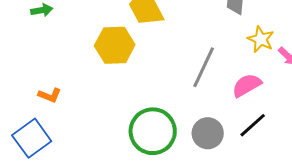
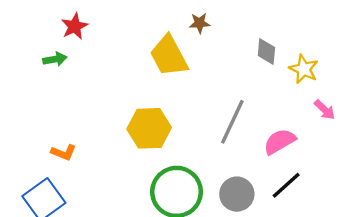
yellow star: (261, 39) -> (304, 69), moved
yellow hexagon: (115, 45) -> (149, 128), moved

